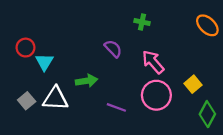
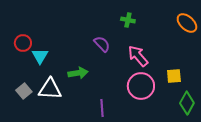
yellow square: (193, 84) -> (174, 76), turned 35
purple line: (116, 107) -> (102, 108), moved, turned 66

